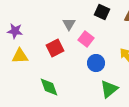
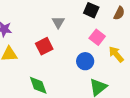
pink square: (86, 39) -> (97, 37), moved

